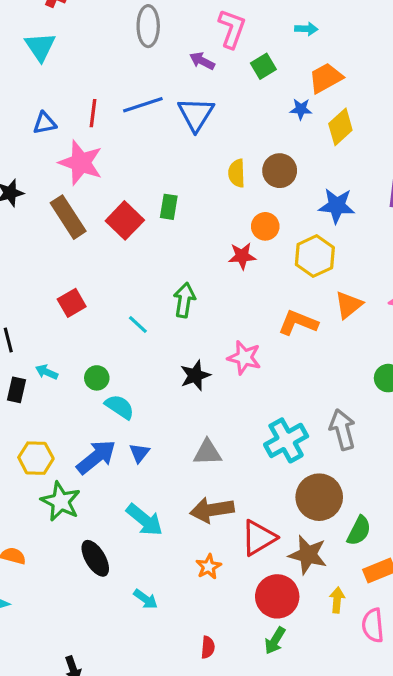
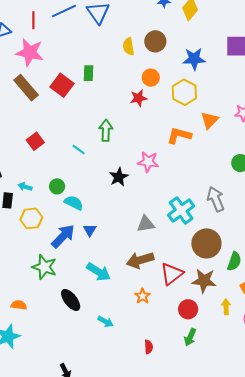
gray triangle: (207, 453) -> (146, 224), moved
yellow hexagon: (36, 458) -> (31, 218), moved
red circle: (277, 596) -> (188, 309), size x0.7

